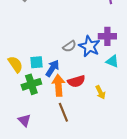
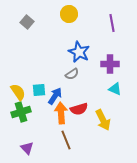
blue star: (89, 46) -> (79, 52), moved
green cross: (31, 84) -> (21, 112), moved
yellow arrow: (100, 92) -> (103, 120), size x1.5

